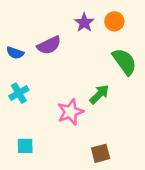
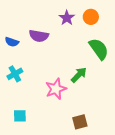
purple semicircle: (49, 45) -> (39, 36), turned 36

